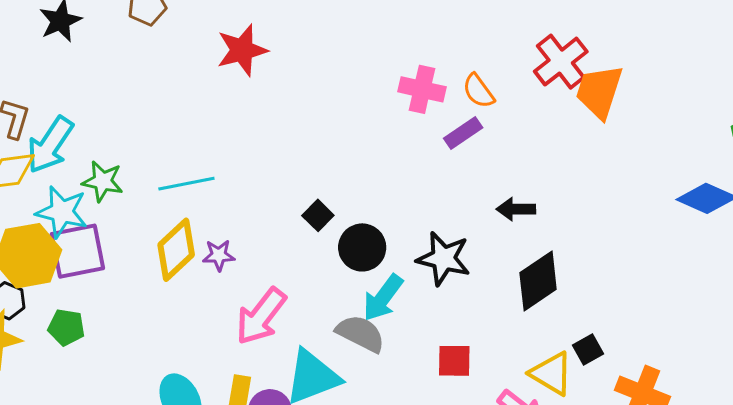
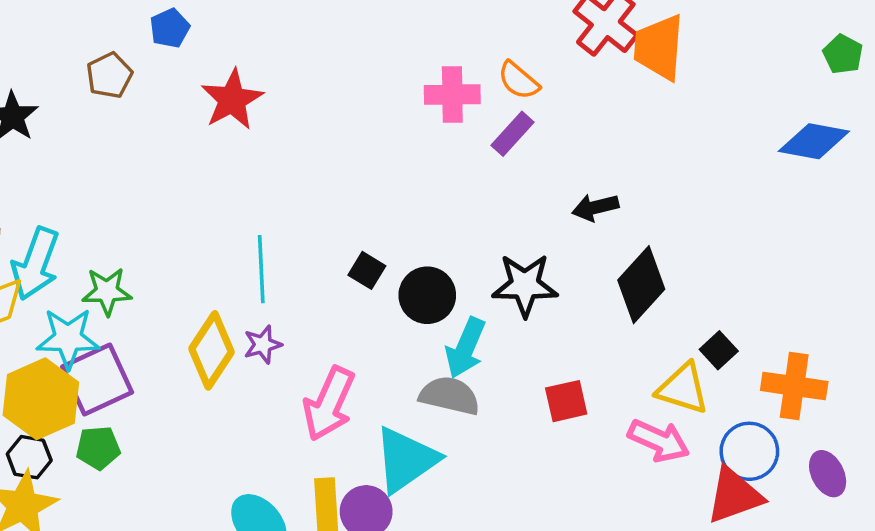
cyan line: (186, 184) -> (261, 269), moved, turned -68
green pentagon: (66, 327) -> (98, 448), moved

